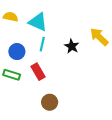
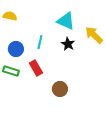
cyan triangle: (38, 22) -> (66, 21), moved
brown circle: (50, 102) -> (60, 89), moved

